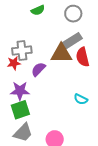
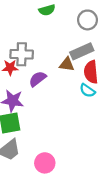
brown triangle: (61, 54) -> (67, 64), size x0.6
cyan semicircle: (81, 99) -> (87, 91), moved

